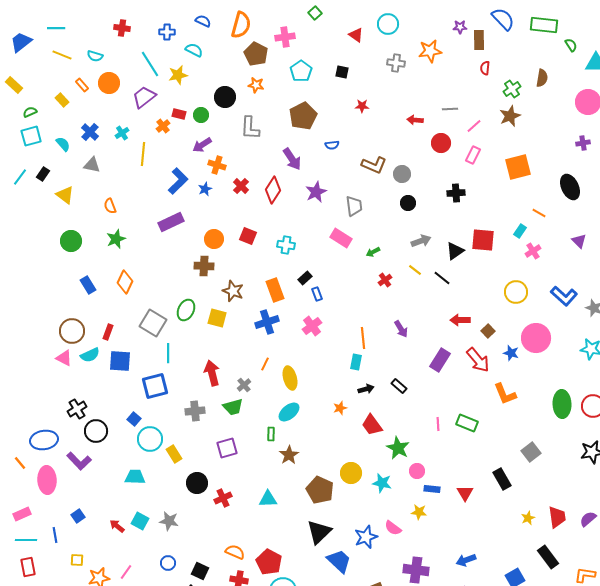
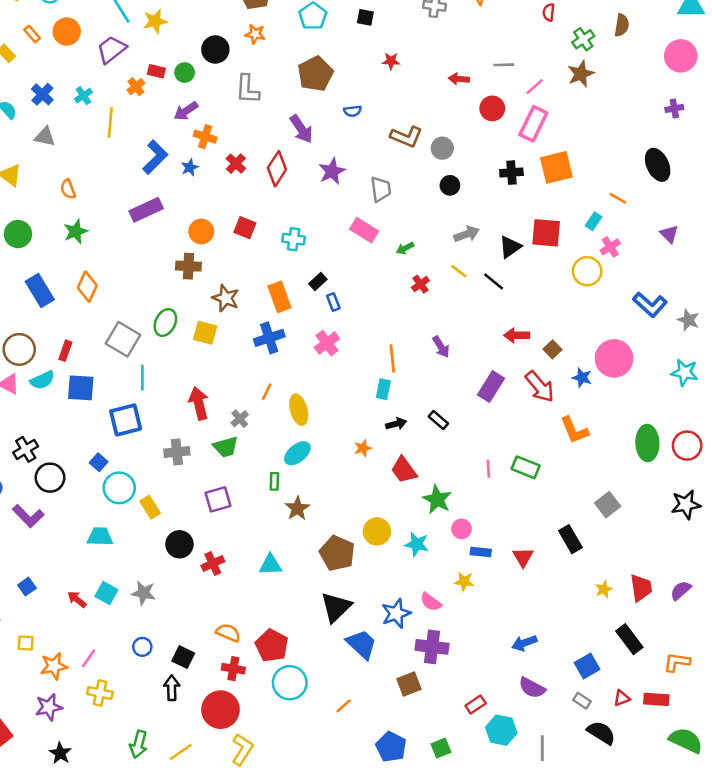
pink rectangle: (473, 155) -> (533, 124), size x1.5
orange square: (518, 167) -> (556, 167), moved
blue rectangle: (88, 285) -> (40, 290), size x1.4
yellow circle: (516, 292) -> (587, 271), moved
purple cross: (416, 570) -> (432, 647), moved

